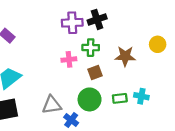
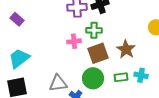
brown star: (125, 56) -> (126, 49), moved, turned 30
brown square: (95, 72) -> (98, 53), size x1.5

